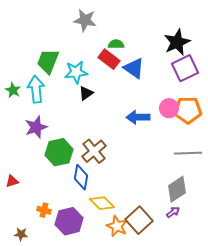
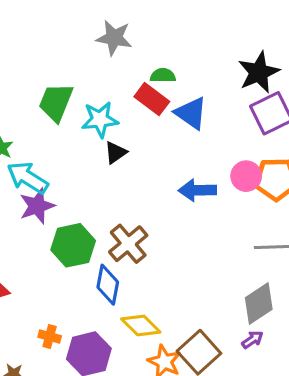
cyan arrow: (36, 89) -> (28, 178), moved, turned -52

